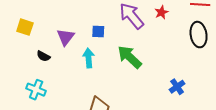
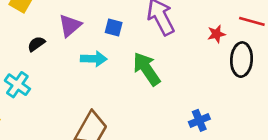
red star: (161, 12) -> (216, 34), moved
black semicircle: (43, 56) -> (36, 44), turned 104
cyan arrow: (89, 58) -> (94, 59), turned 84

